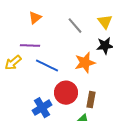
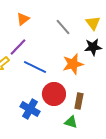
purple line: (30, 46) -> (18, 47), turned -48
blue cross: (42, 108) -> (30, 109), turned -30

